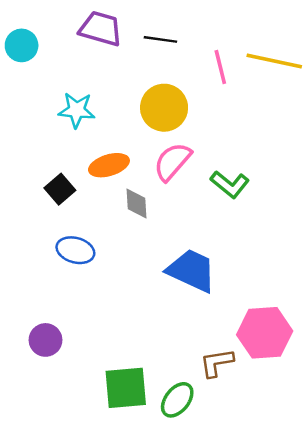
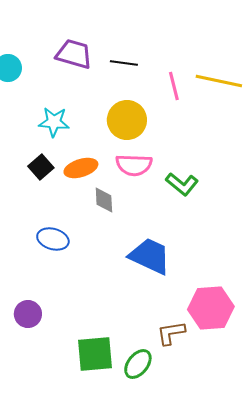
pink semicircle: (172, 162) -> (134, 165), turned -129
black square: (60, 189) -> (41, 167), moved

